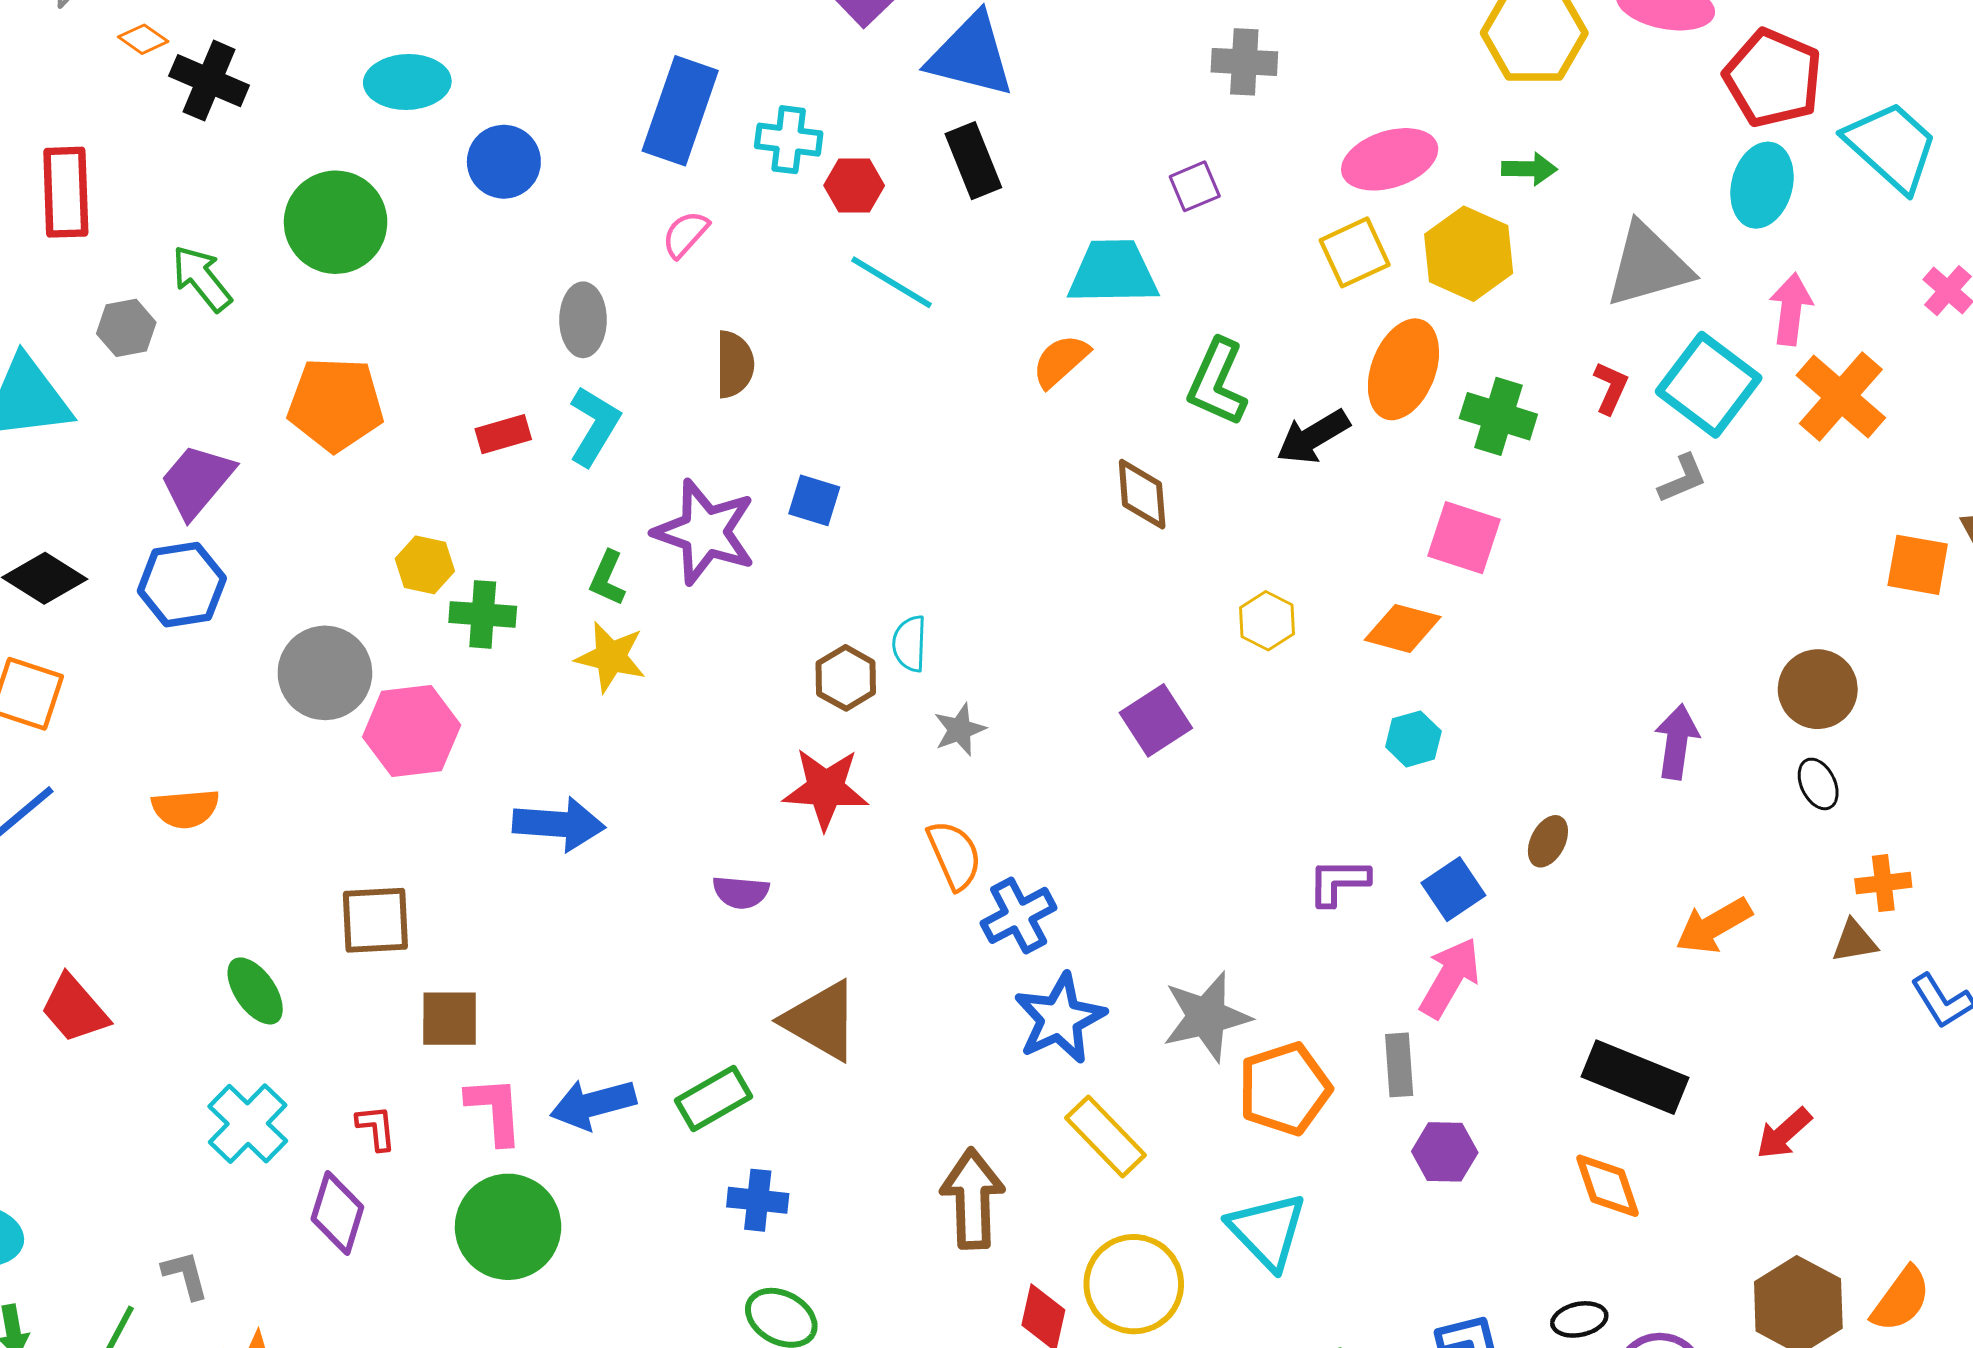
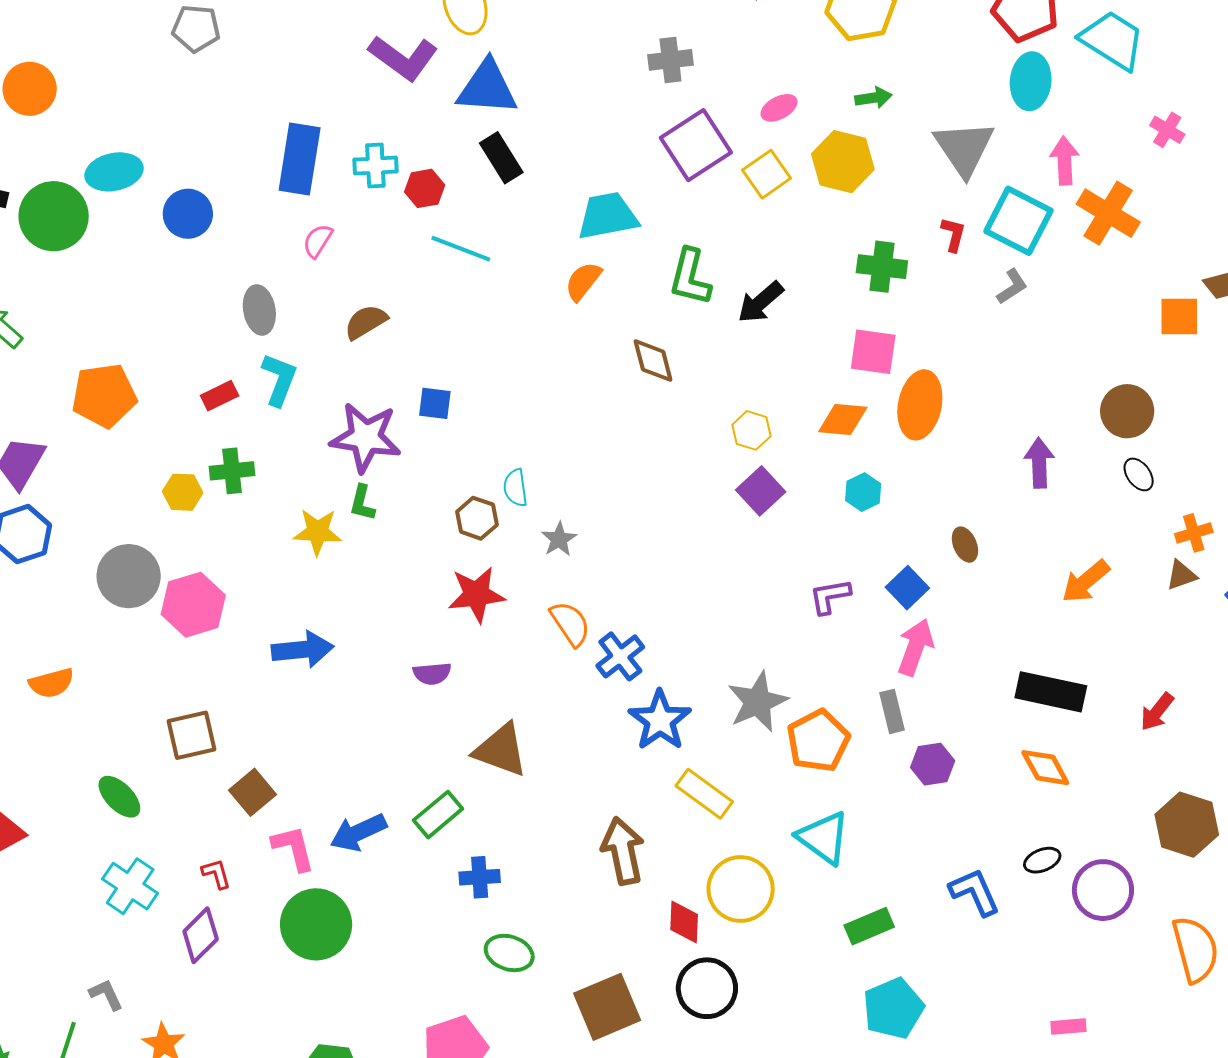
pink ellipse: (1390, 159) -> (779, 108), size x0.6
purple square: (1195, 186) -> (696, 145), moved, size x2.0
green circle: (336, 222) -> (54, 216), moved
gray triangle: (1648, 265) -> (964, 148), turned -38
brown semicircle: (735, 364) -> (366, 322), turned -111
orange ellipse: (1403, 369) -> (920, 405), moved
green L-shape: (607, 578) -> (362, 503), moved
green cross: (483, 614) -> (232, 471), moved
purple square: (1156, 720) -> (761, 491), moved
brown ellipse: (1548, 841) -> (965, 545), turned -40
brown square: (450, 1019) -> (253, 792), turned -30
purple diamond: (337, 1213) -> (201, 935), turned 38

